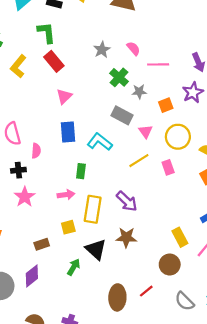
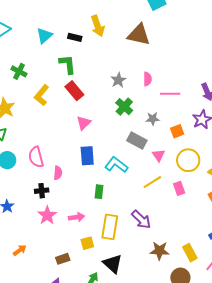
pink semicircle: (133, 48) -> (147, 79), turned 40
green cross: (119, 77) -> (124, 107), moved
pink arrow: (66, 195) -> (77, 217), moved
brown star: (126, 237) -> (159, 251), moved

